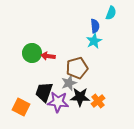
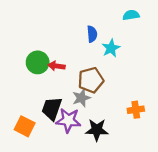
cyan semicircle: (111, 13) -> (131, 15), turned -120
blue semicircle: (95, 26) -> (92, 34), moved
black star: (80, 97) -> (97, 130), moved
orange cross: (98, 101) -> (136, 110), moved, turned 32

